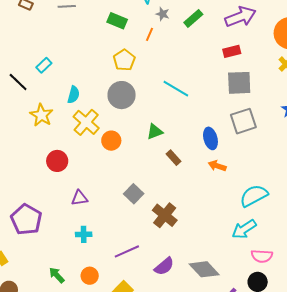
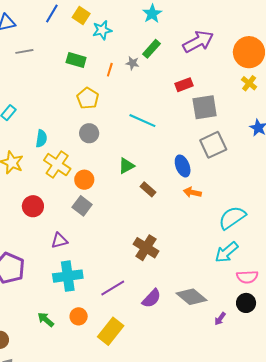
gray star: (163, 14) -> (132, 63), moved
red rectangle: (232, 51) -> (184, 85), moved
gray circle: (122, 95) -> (89, 133), size x0.7
gray square: (134, 194) -> (82, 206), moved
cyan cross: (84, 234) -> (68, 276), size x1.8

